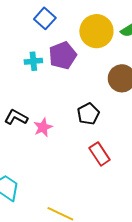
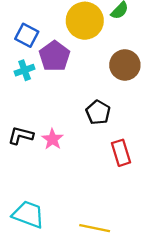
blue square: (45, 18) -> (27, 35), moved
red rectangle: (100, 154) -> (121, 153), turned 30

